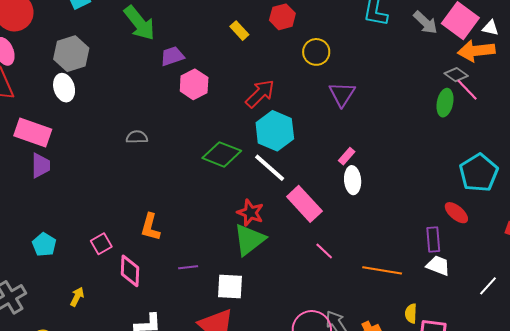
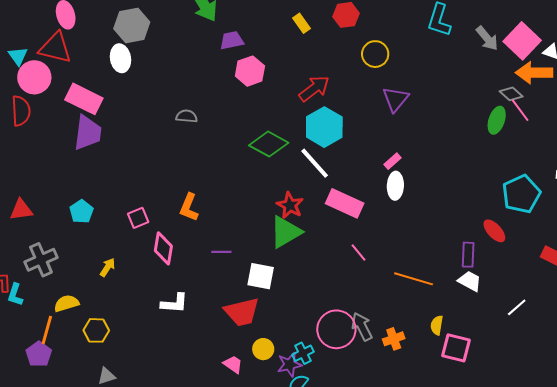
purple trapezoid: (41, 166) -> (88, 133), size x1.4
pink rectangle: (304, 204) -> (345, 203), turned -30

